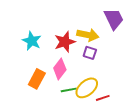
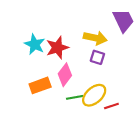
red star: (65, 42) -> (57, 48), moved
orange rectangle: (37, 79) -> (40, 85), turned 42

